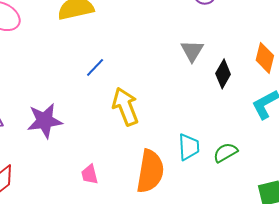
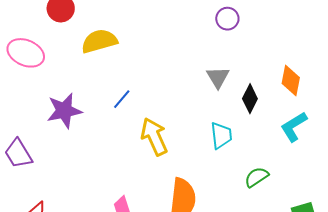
purple star: (45, 121) -> (64, 111), moved
cyan trapezoid: (189, 147) -> (221, 135), moved

